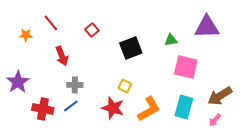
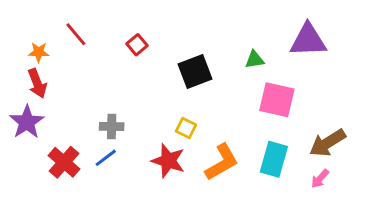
red arrow: (62, 56) -> (37, 83), moved
red cross: (43, 109) -> (64, 162), turned 30

